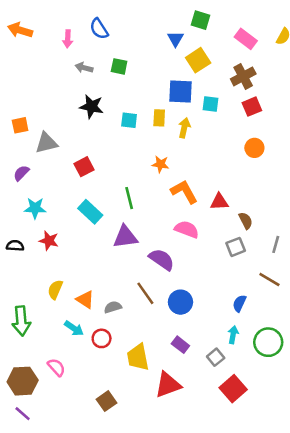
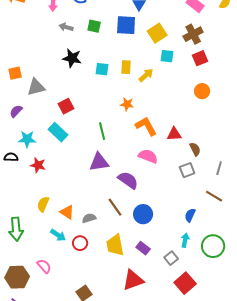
yellow square: (198, 60) -> (157, 33), moved
blue square: (180, 91) -> (126, 25), moved
yellow arrow: (184, 128) -> (146, 75), turned 35
cyan rectangle: (90, 212) -> (58, 132), moved
black semicircle: (15, 246) -> (11, 157), moved
yellow trapezoid: (138, 357) -> (115, 245), moved

